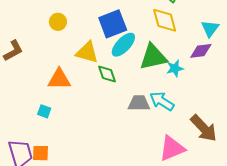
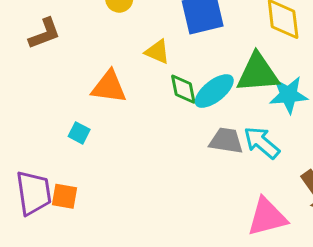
cyan ellipse: (123, 45) -> (214, 91), moved
yellow triangle: (87, 52) -> (157, 52), size x0.7
cyan star: (175, 68) -> (288, 95), size x1.4

